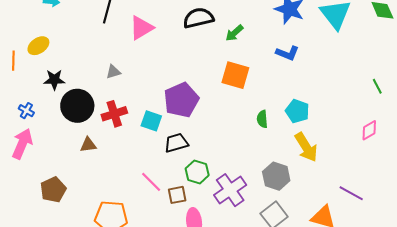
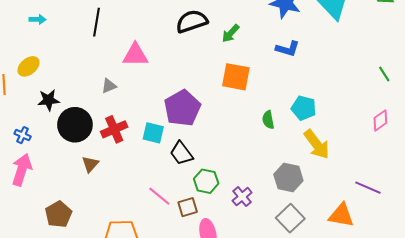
pink triangle: (141, 28) -> (135, 55), moved, turned 36
black trapezoid: (176, 143) -> (181, 153), turned -105
brown triangle: (88, 145) -> (90, 164), turned -36
purple cross: (230, 190) -> (242, 197), size x0.6

